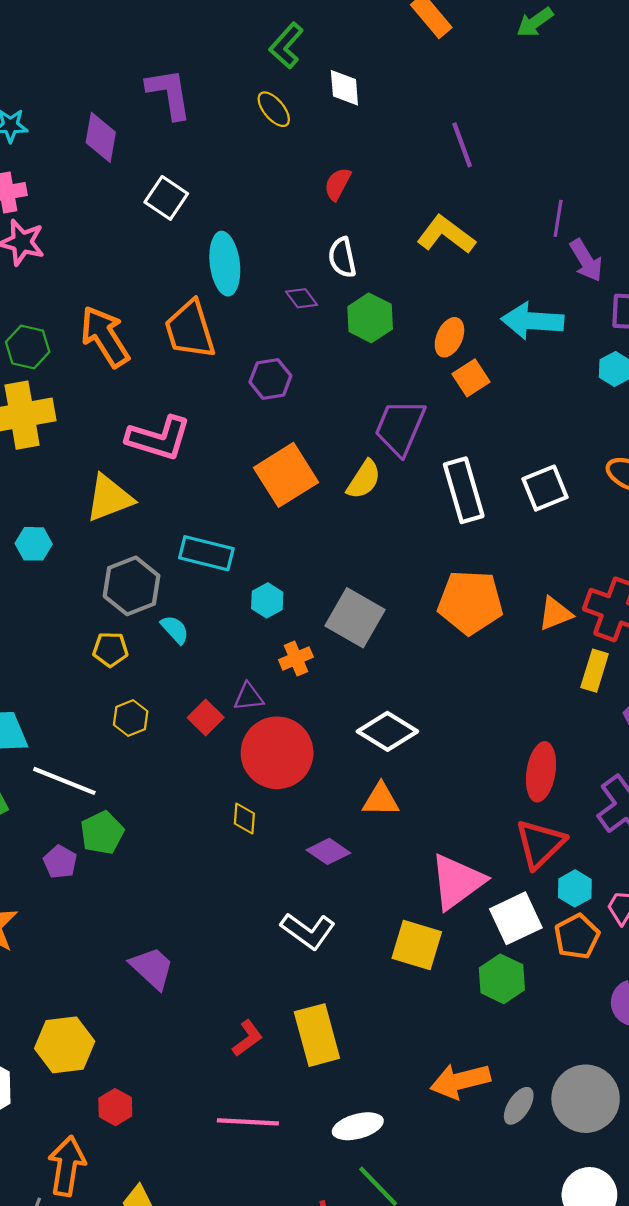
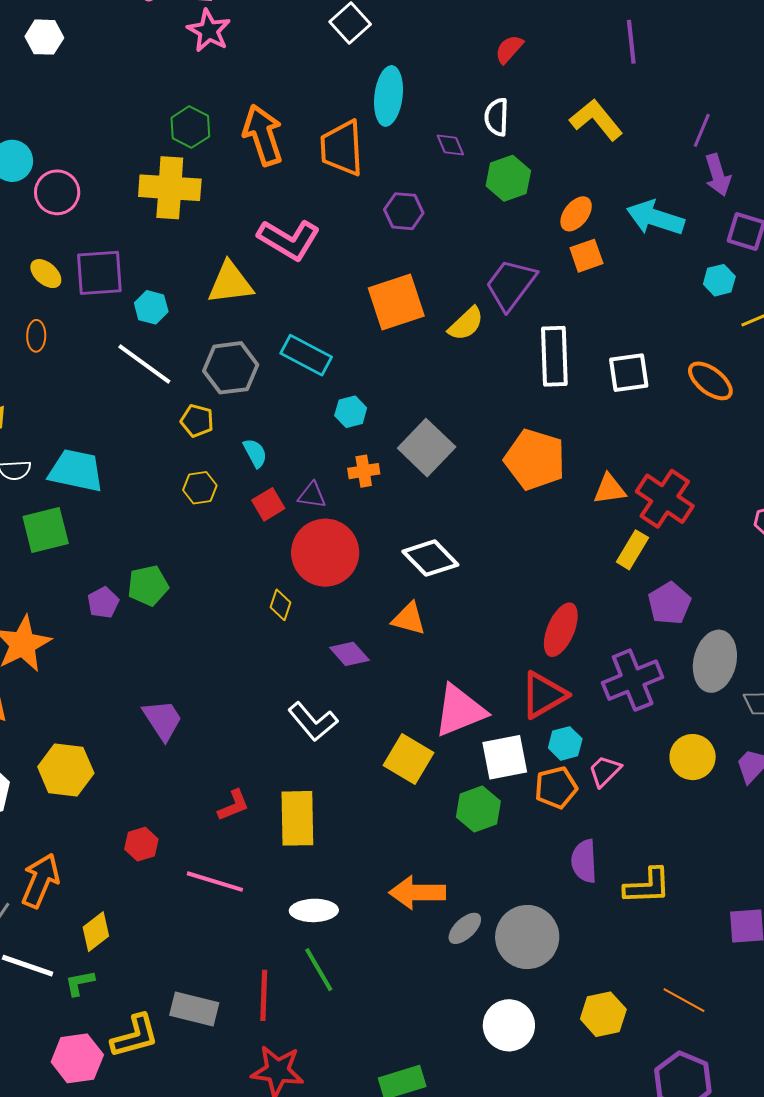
cyan semicircle: (175, 630) -> (255, 453), moved
white line: (64, 781) -> (144, 364), moved
red hexagon: (115, 1107) -> (141, 844), moved

